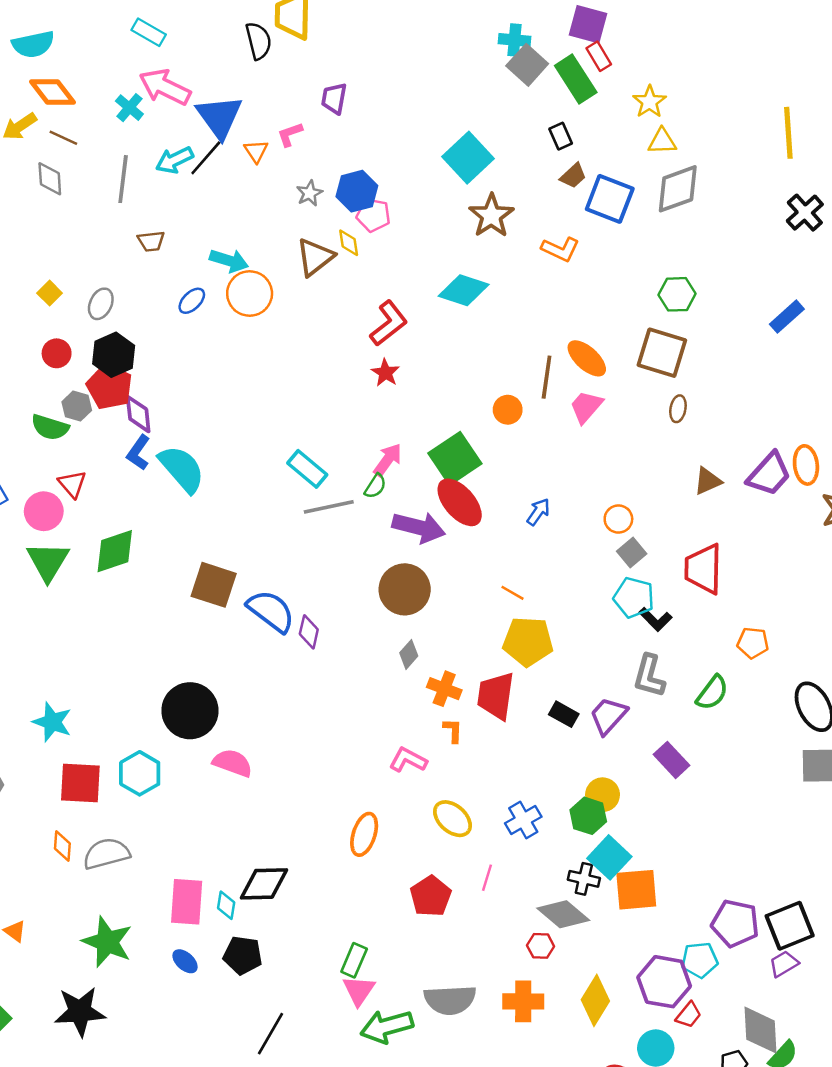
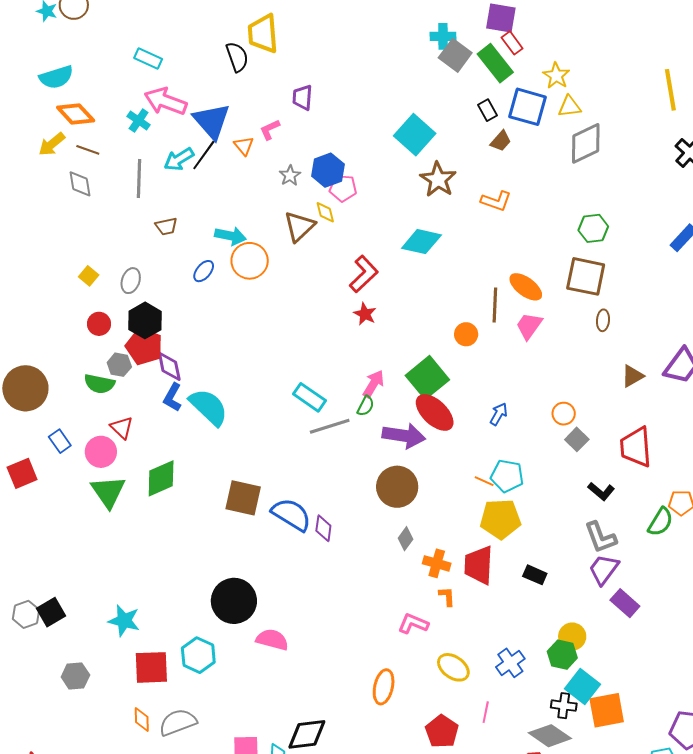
blue square: (610, 199) -> (527, 107), moved
cyan pentagon: (634, 597) -> (507, 476), moved
gray L-shape: (649, 676) -> (601, 537), turned -30
green semicircle: (712, 693) -> (660, 522), moved
purple trapezoid: (608, 716) -> (604, 569), moved

